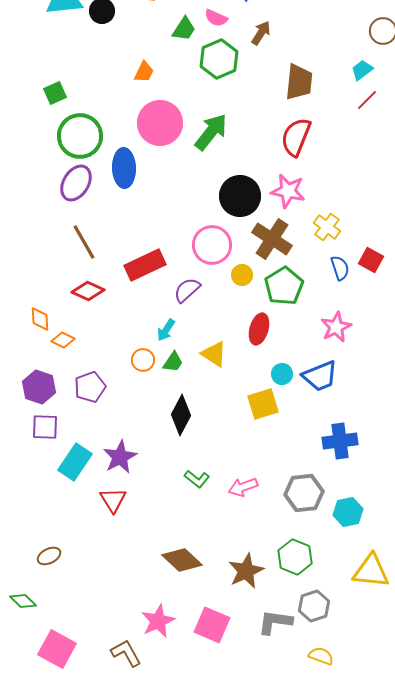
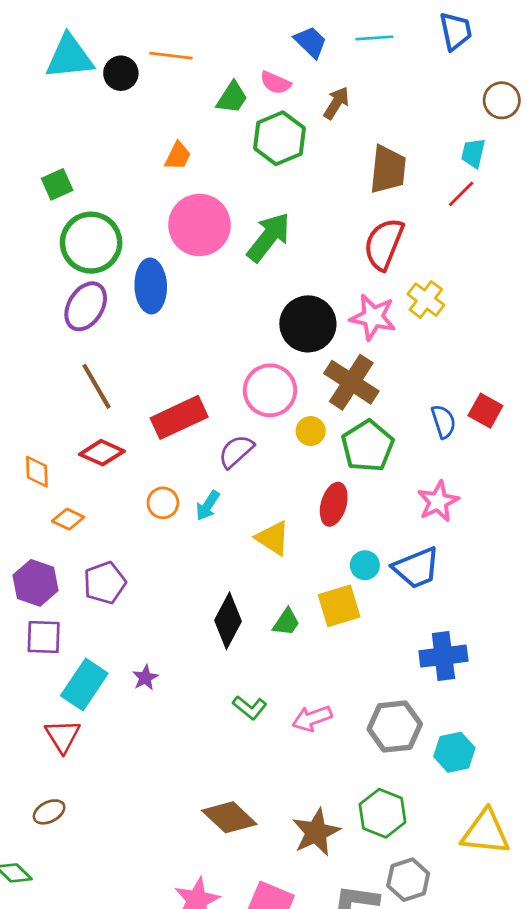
cyan trapezoid: (362, 70) -> (473, 153), turned -40
red line: (367, 100) -> (461, 194), moved
yellow cross: (327, 227) -> (426, 300), moved
orange diamond: (40, 319) -> (37, 472), moved
orange circle: (143, 360) -> (163, 503), moved
green trapezoid: (173, 362) -> (286, 622), moved
purple star: (120, 457) -> (145, 678), size x0.6
red triangle: (113, 500) -> (63, 736), moved

